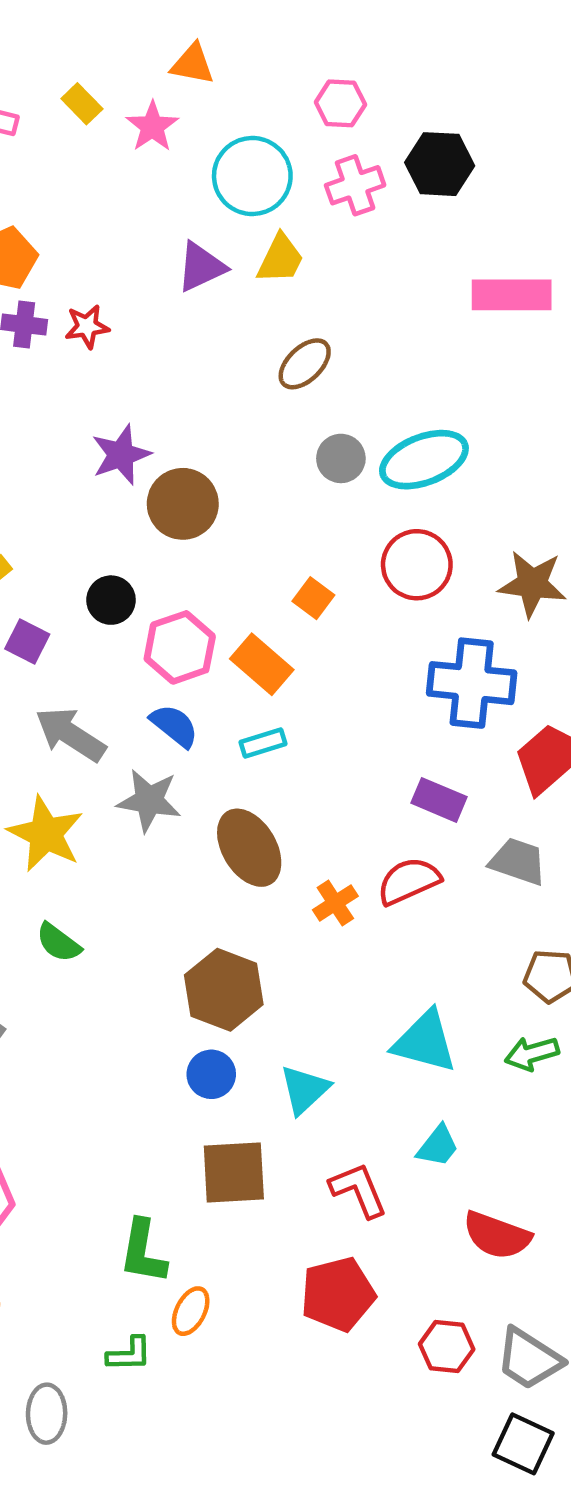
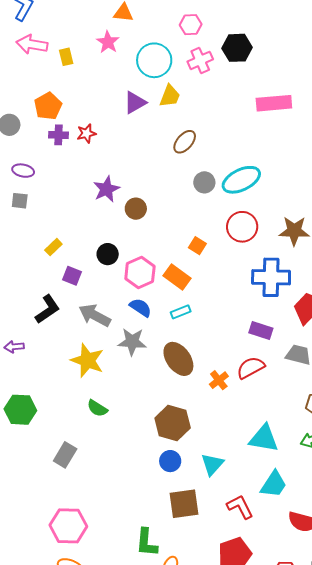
yellow rectangle: (82, 104) -> (66, 57), moved, turned 36
brown circle: (183, 504) -> (136, 209), size x0.7
cyan trapezoid: (438, 1146) -> (274, 484), size x1.4

